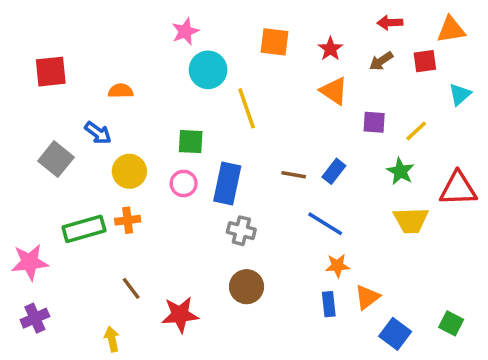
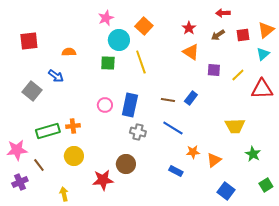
orange triangle: (451, 30) -> (266, 30), moved, turned -30
orange square: (274, 42) -> (144, 26), moved, turned 36
green square: (191, 142) -> (108, 63), moved
yellow circle: (129, 171) -> (74, 156), moved
green star: (400, 171) -> (253, 154), moved
red triangle: (458, 189) -> (262, 89), moved
blue line: (325, 224) -> (173, 128), moved
brown circle: (247, 287) -> (126, 164), moved
brown line: (131, 288) -> (39, 165), moved
orange triangle: (367, 297) -> (214, 160), moved
blue rectangle: (329, 304) -> (176, 171), moved, turned -56
green square: (451, 323) -> (266, 185), moved, turned 32

